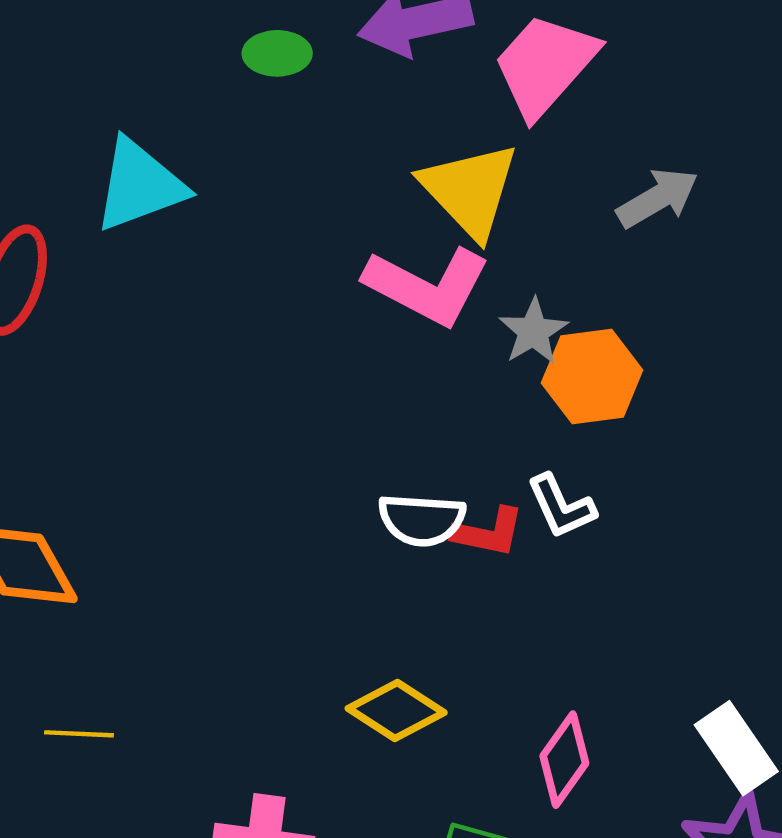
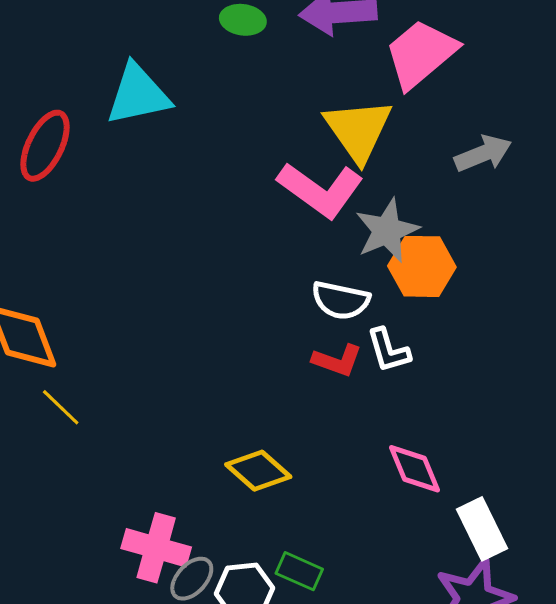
gray star: (533, 331) -> (387, 231), size x1.4
white semicircle: (422, 520) -> (341, 300), moved
yellow line: (79, 734) -> (61, 407), moved, turned 33
pink diamond: (564, 760) -> (414, 469), moved, turned -66

